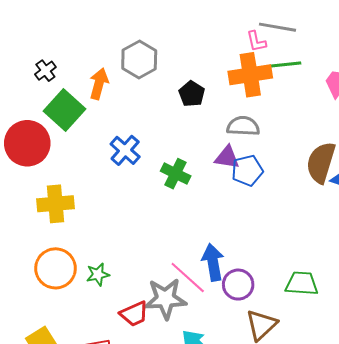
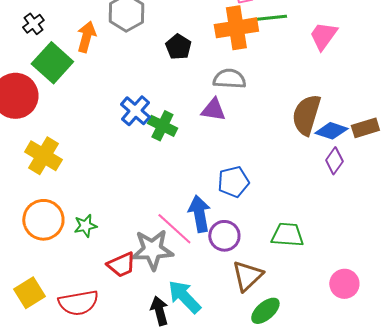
blue cross: (125, 150) -> (135, 111), moved
blue pentagon: (247, 171) -> (233, 182), moved
yellow cross: (55, 204) -> (43, 156), turned 36

